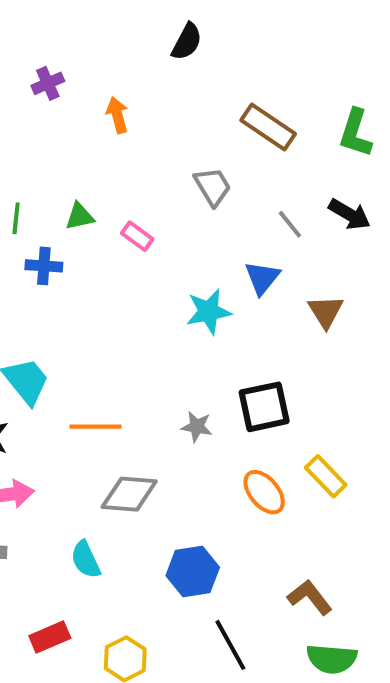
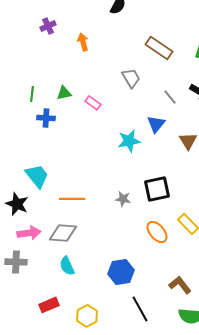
gray diamond: (129, 494) -> (63, 233), moved

